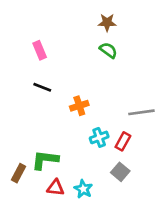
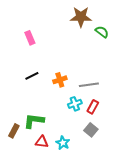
brown star: (107, 22) -> (81, 17), size x1.5
green semicircle: (108, 50) -> (102, 32), moved
black line: (42, 87) -> (32, 76), moved, turned -48
gray line: (141, 112) -> (89, 85), moved

